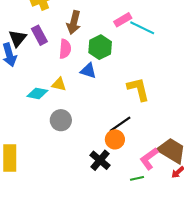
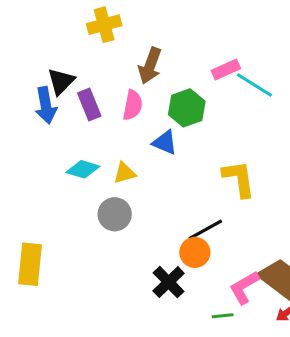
purple rectangle: (39, 35) -> (89, 104), moved
yellow triangle: (59, 84) -> (125, 173), moved, turned -35

